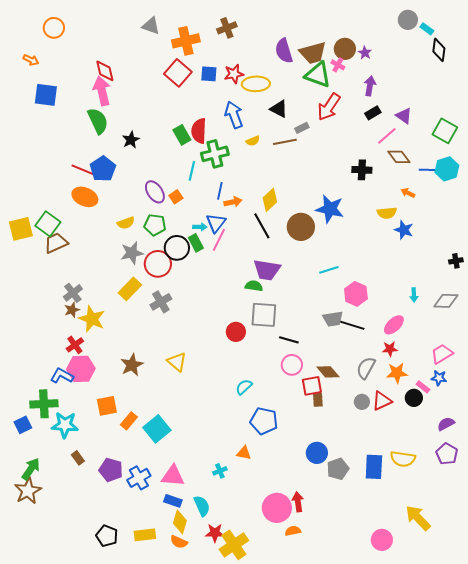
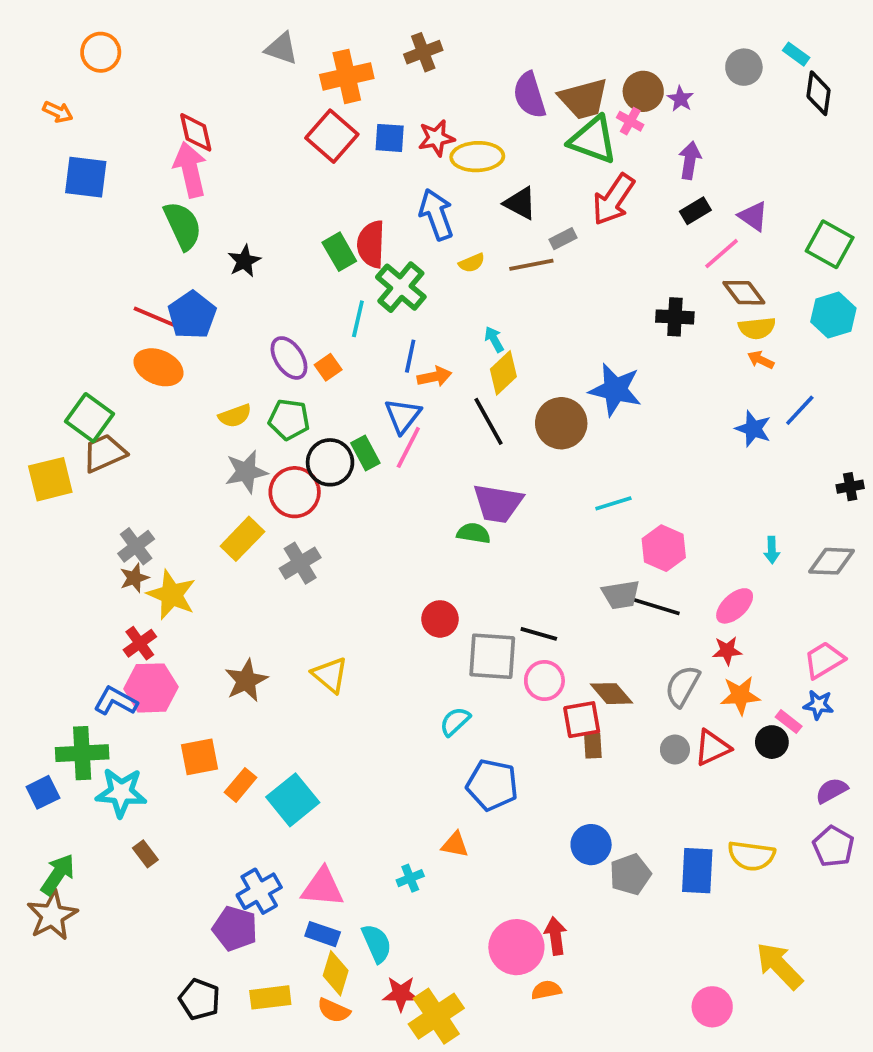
gray circle: (408, 20) -> (744, 67), moved
green cross: (215, 154) -> (401, 287), turned -36
blue line: (429, 170) -> (800, 410), moved, turned -48
yellow semicircle: (387, 213) -> (757, 328), moved
cyan arrow: (200, 227) -> (494, 339), moved, turned -120
yellow square: (21, 229) -> (50, 479), moved
gray square: (264, 315) -> (492, 656), moved
purple pentagon: (111, 470) -> (235, 928), moved

